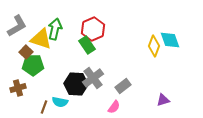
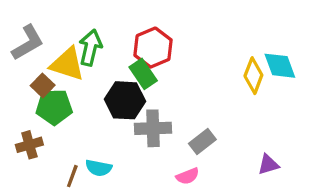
gray cross: (93, 78) -> (153, 128), turned 35
black hexagon: (76, 84) -> (125, 100), moved
pink semicircle: (114, 107) -> (188, 176), turned 32

